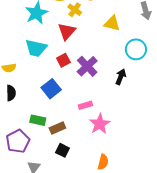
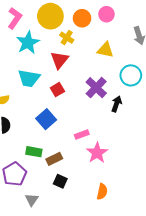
purple cross: (87, 66) -> (96, 88), moved

